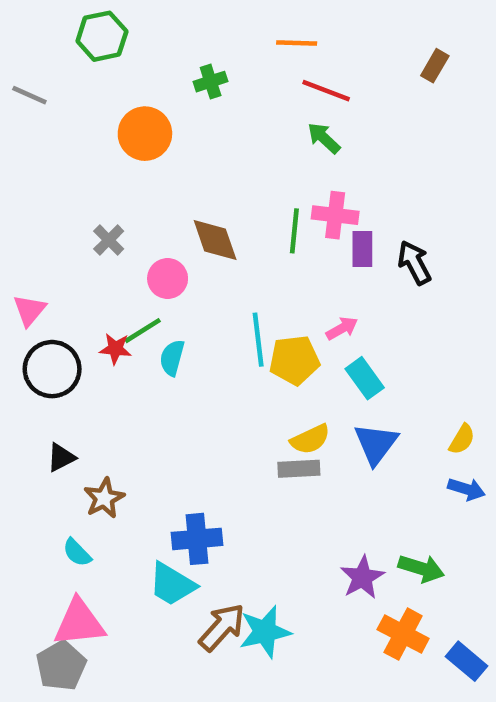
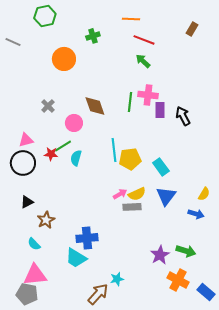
pink triangle: (29, 310) -> (26, 140), moved, turned 35
pink arrow: (342, 328) -> (120, 194), moved
blue arrow: (466, 489) -> (196, 214), moved
brown arrow: (222, 627) -> (98, 294), moved
cyan star: (265, 632) -> (117, 279), size x0.6
gray pentagon: (61, 666) -> (27, 294), turned -30

